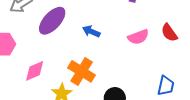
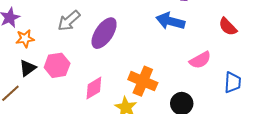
blue arrow: (91, 31) -> (170, 21), moved, size x1.5
pink semicircle: (138, 37) -> (200, 60), moved

